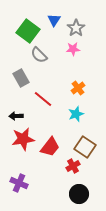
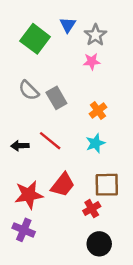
gray semicircle: (39, 55) -> (29, 90), moved
gray rectangle: (21, 78) -> (56, 98), moved
red line: (43, 99) -> (50, 141), moved
red star: (23, 139) -> (29, 195), moved
brown square: (85, 147) -> (107, 185), turned -35

